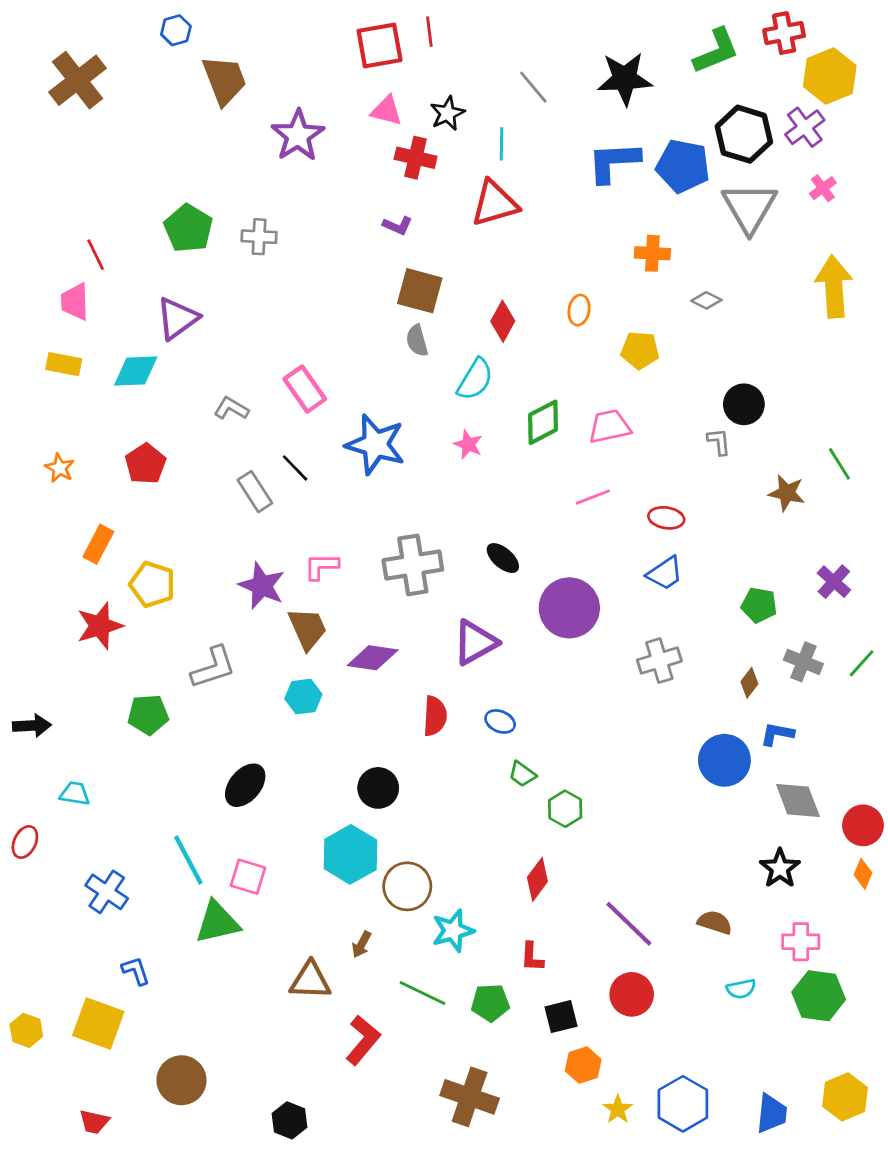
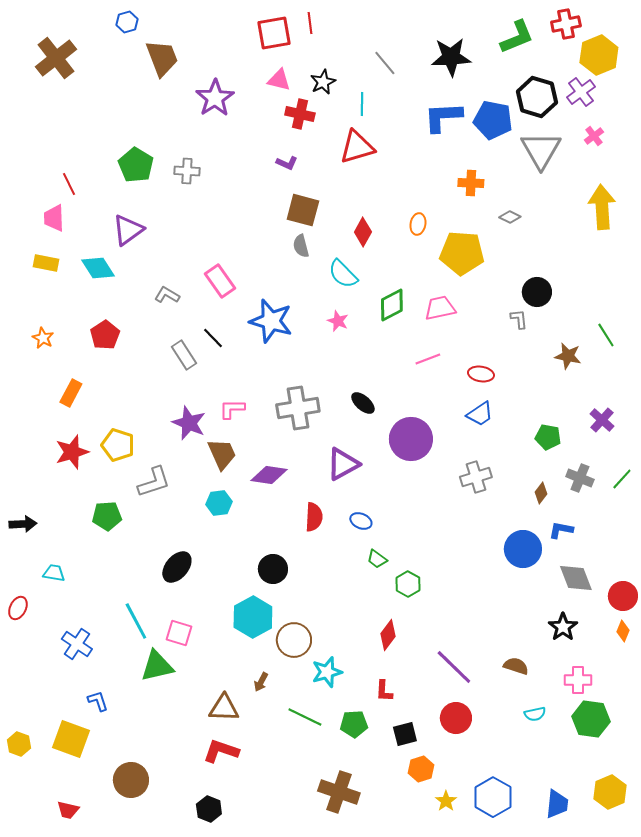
yellow pentagon: (640, 350) -> (462, 253), size x1.6
cyan diamond: (136, 371) -> (98, 268), turned 60
cyan semicircle: (475, 379) -> (343, 274), turned 104
yellow pentagon: (152, 584) -> (118, 445), moved
red L-shape: (363, 1040) -> (221, 751), moved, turned -111

